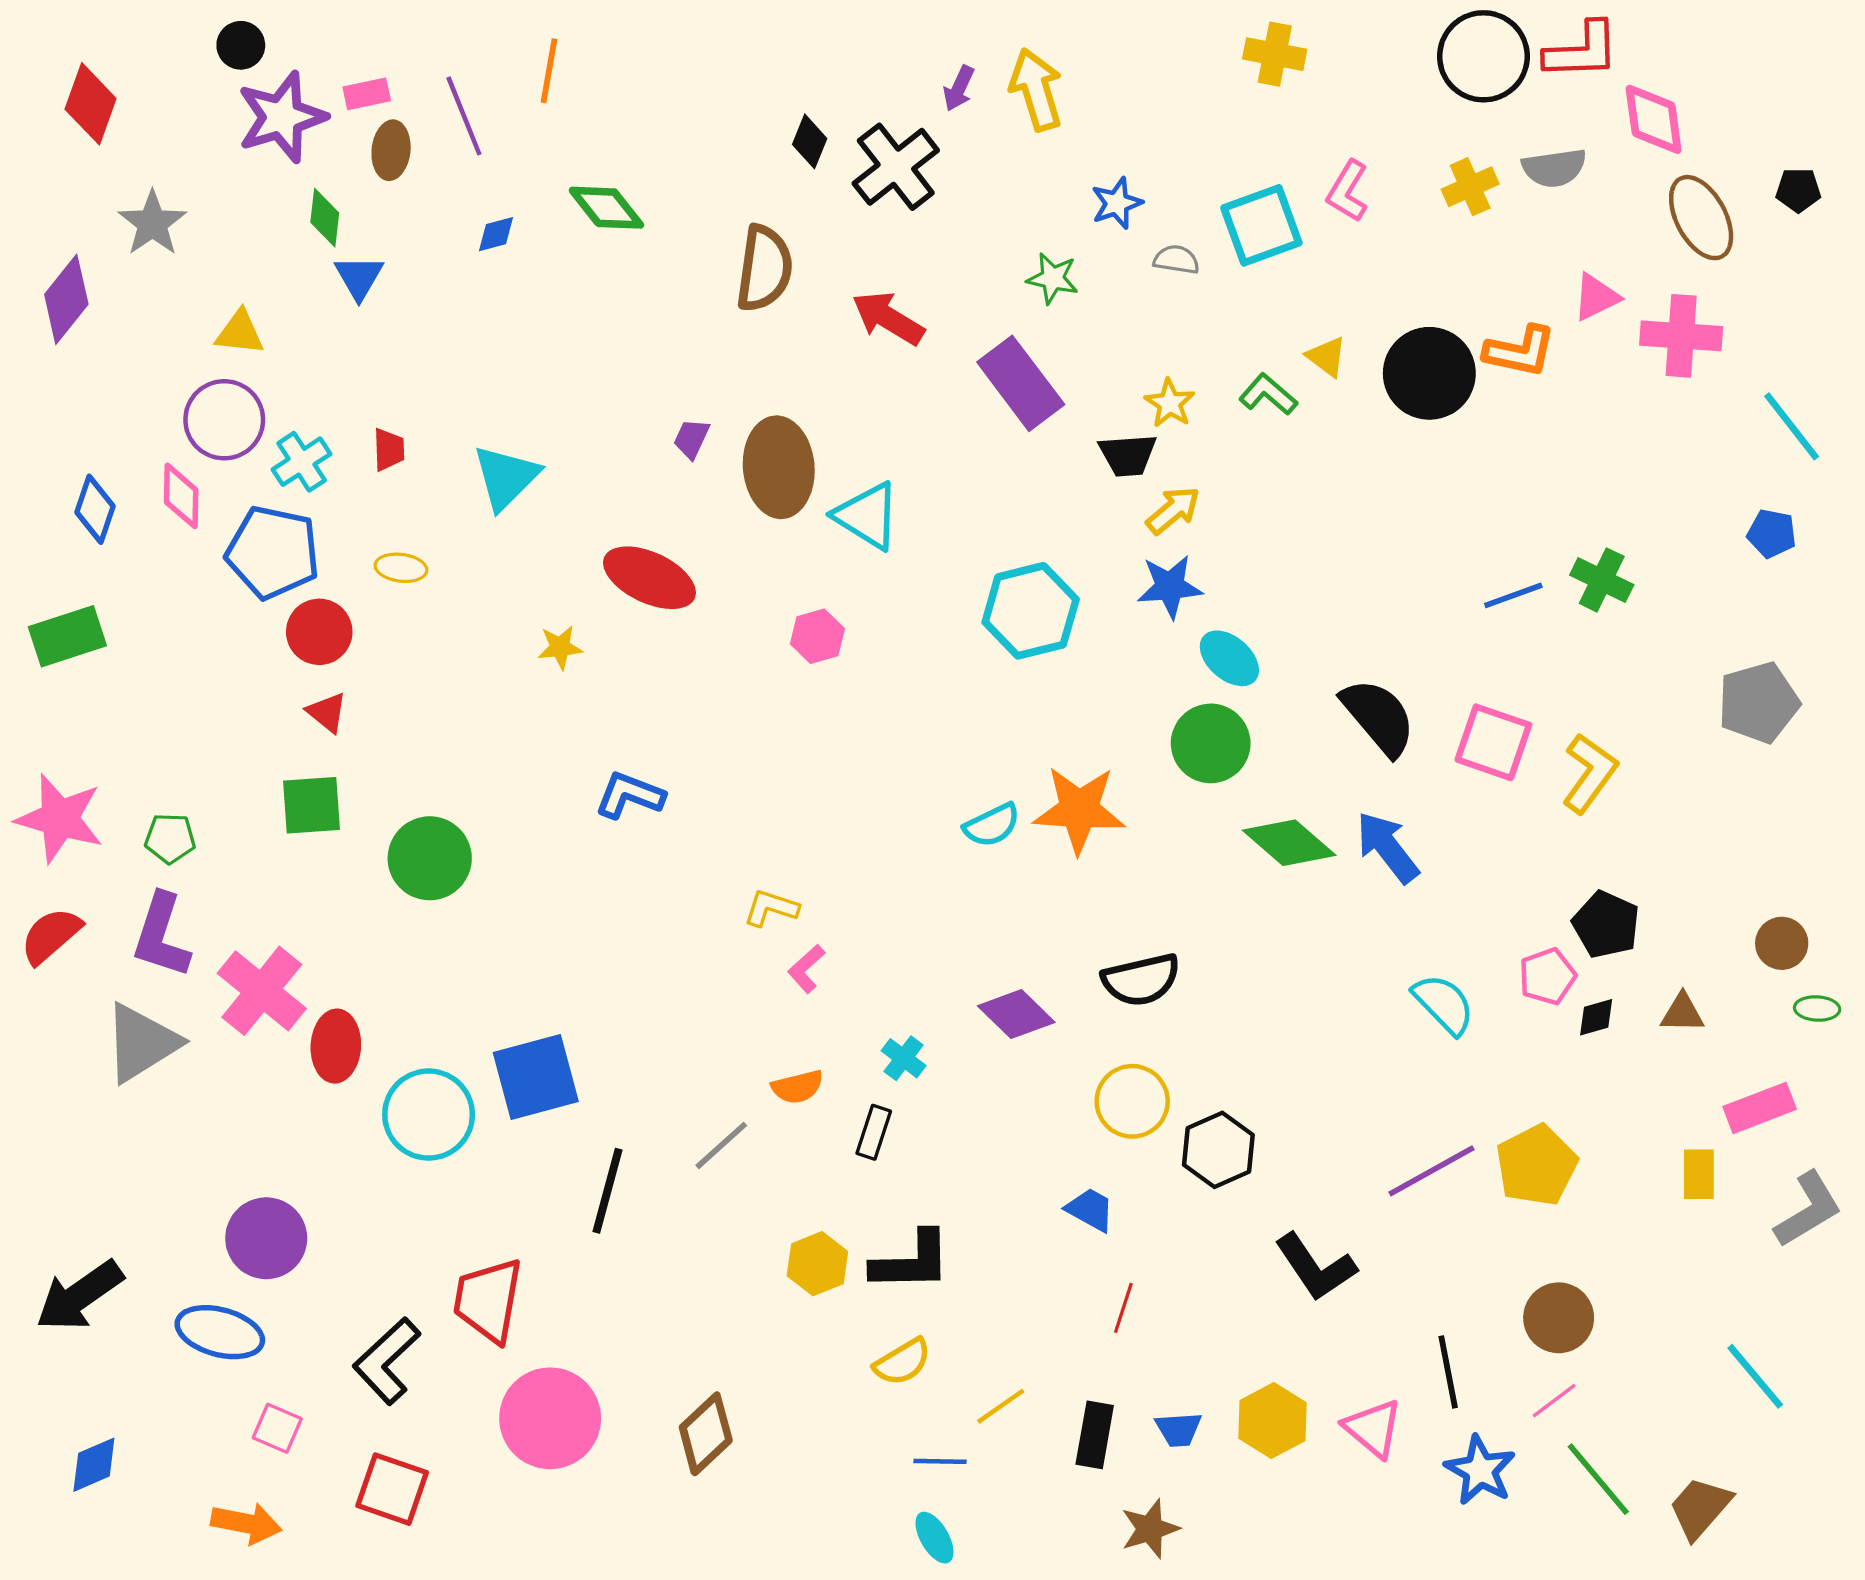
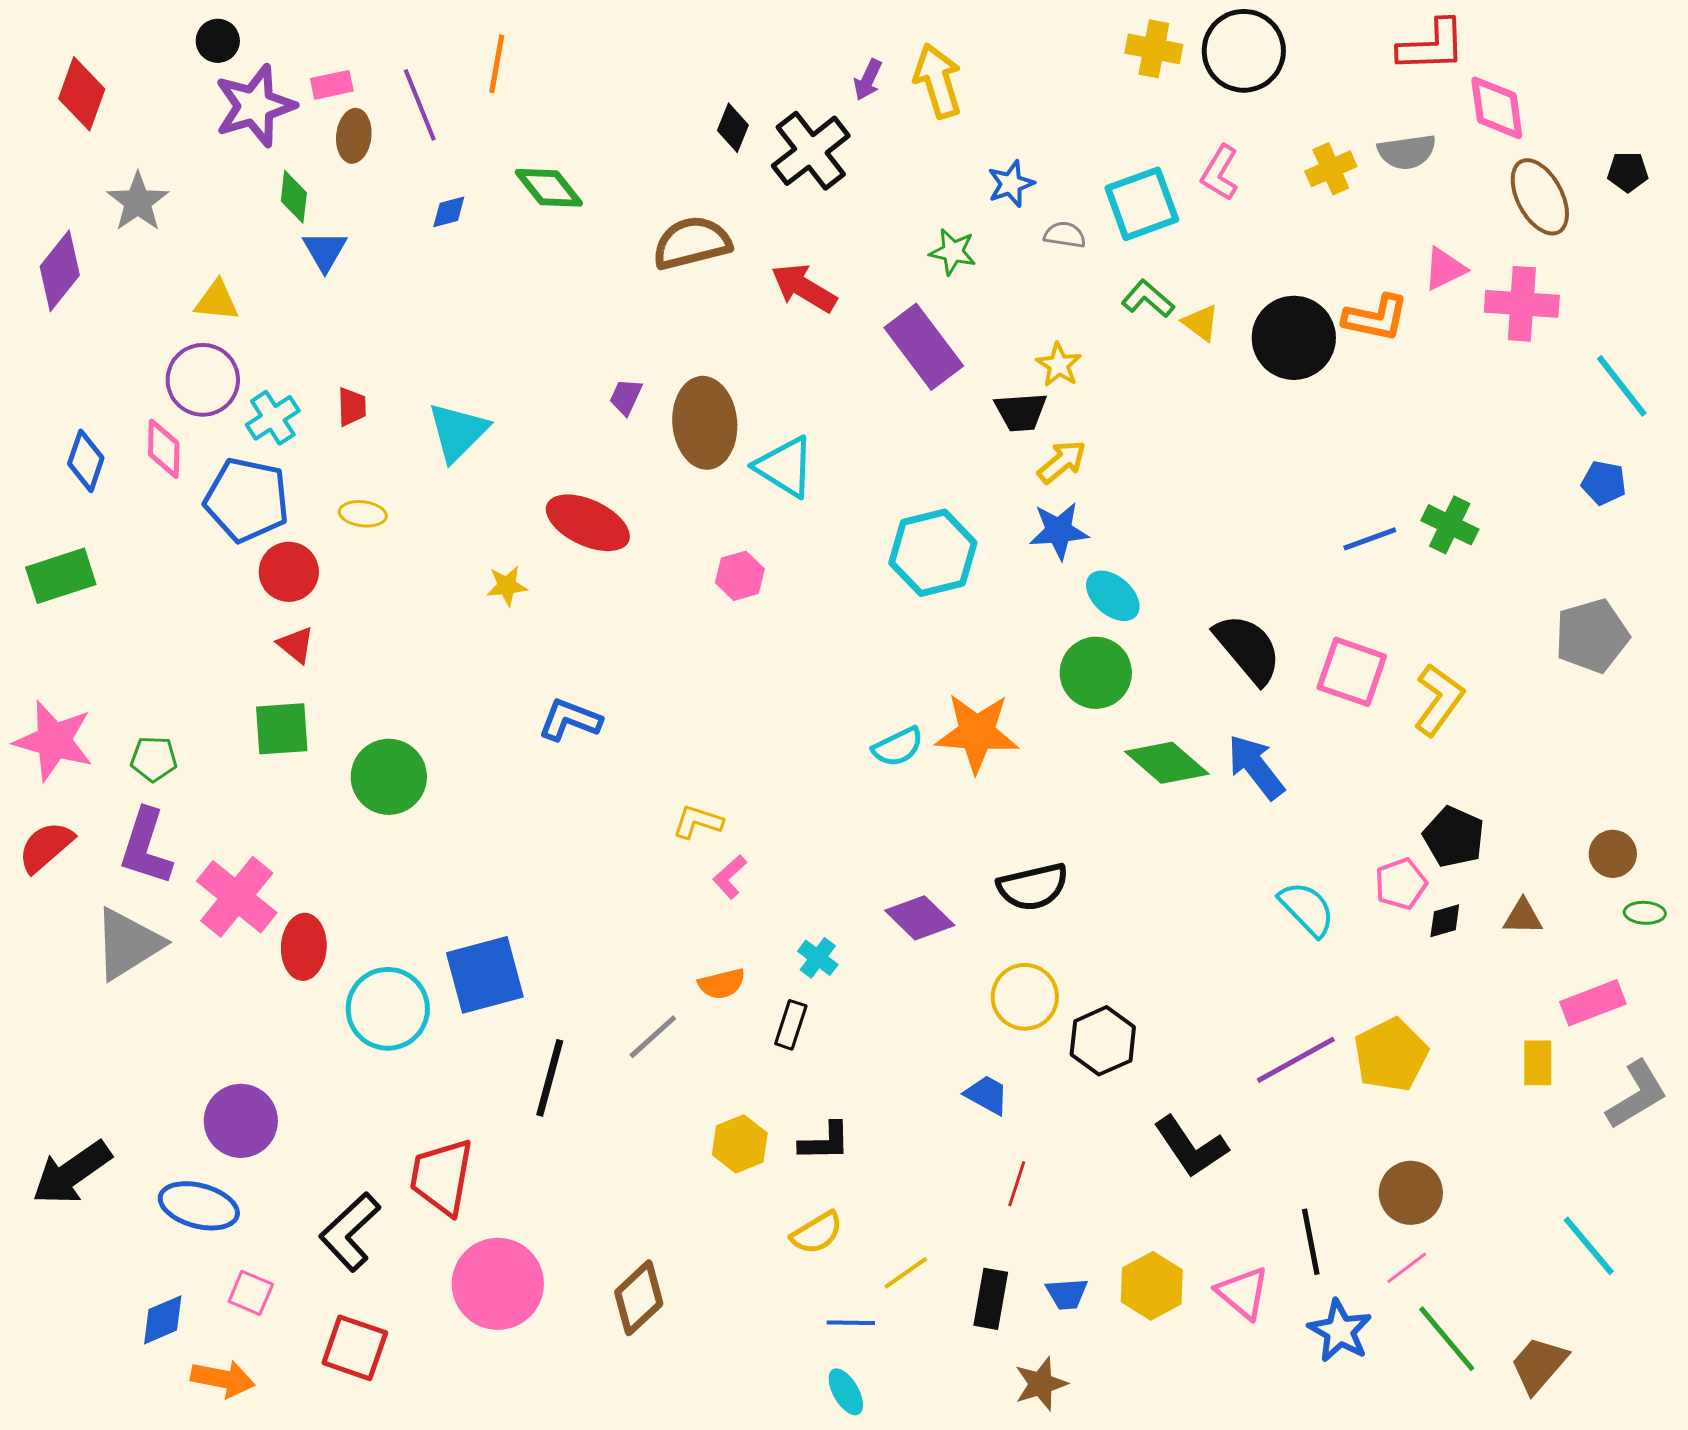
black circle: (1483, 56) -> (1244, 51), moved
brown semicircle: (764, 268) -> (692, 243), turned -112
green L-shape: (1268, 394) -> (1148, 299), moved
black L-shape: (911, 1261) -> (825, 1142), size x0.7
blue diamond: (94, 1465) -> (163, 1320), moved

